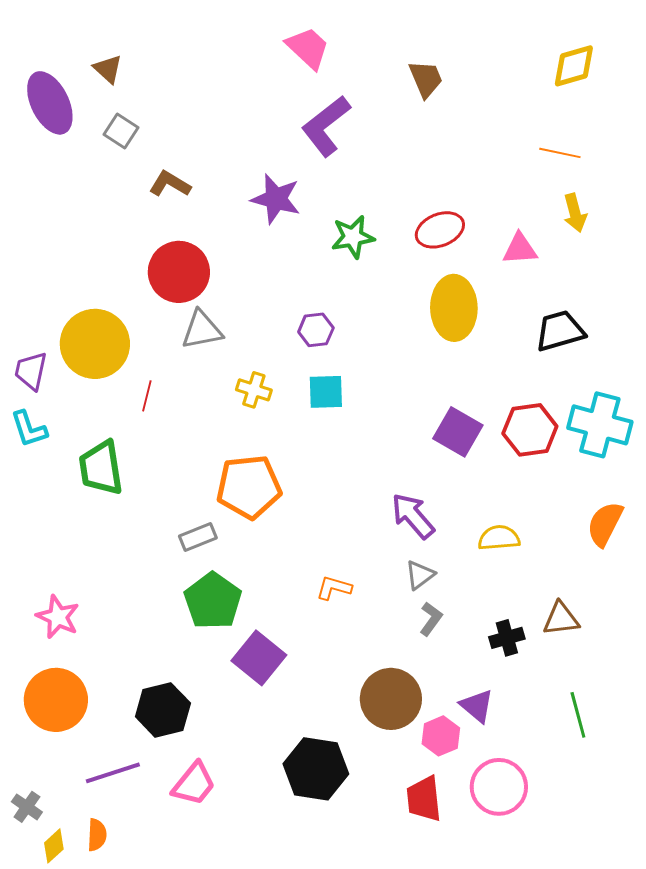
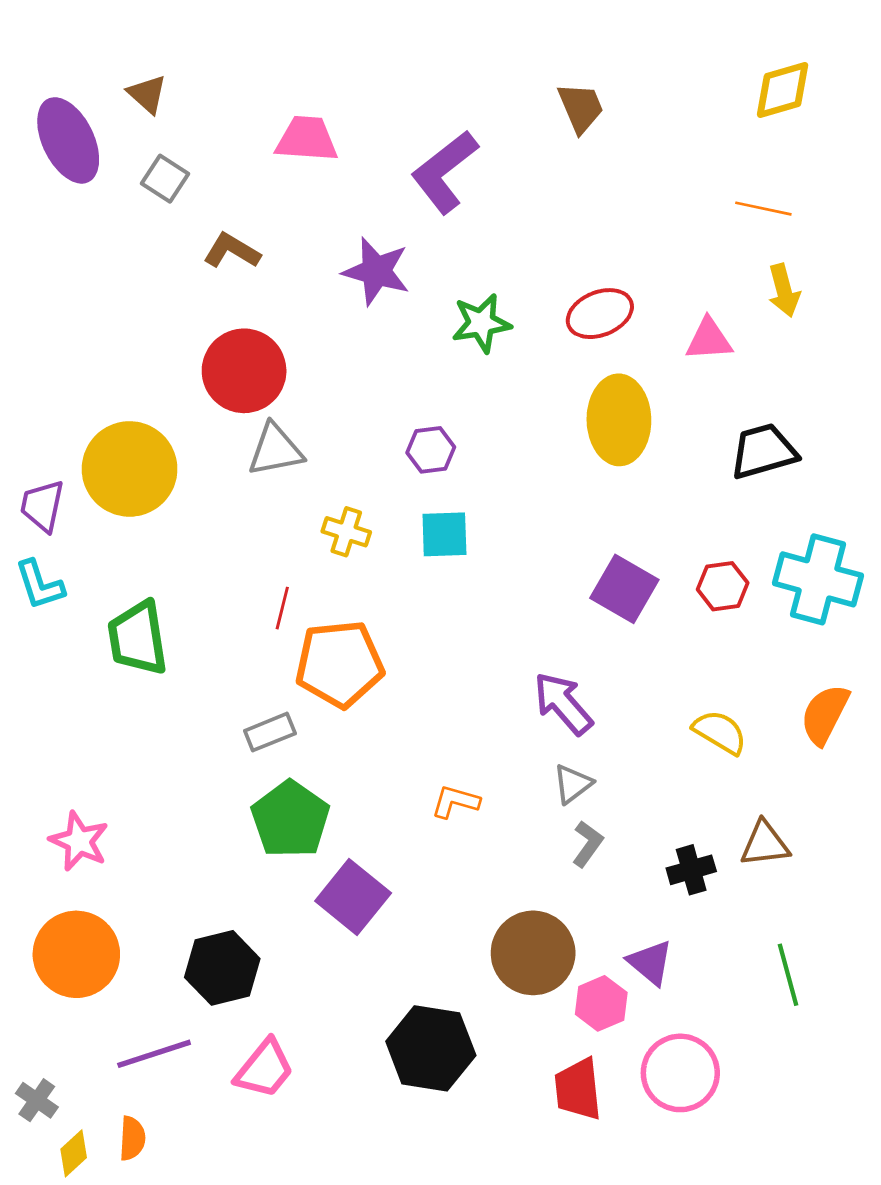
pink trapezoid: (308, 48) -> (307, 139), moved, turned -39
red line: (147, 396) -> (282, 608), moved
red hexagon: (530, 430) -> (723, 586), size x0.7
yellow semicircle: (499, 538) -> (720, 732), moved, turned 36

